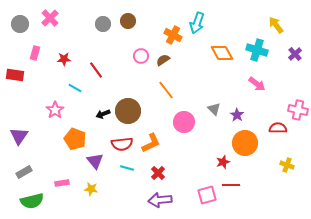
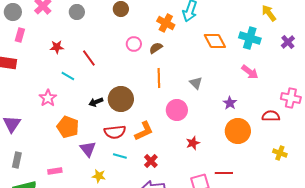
gray circle: (103, 24) -> (77, 12), moved
pink rectangle: (35, 53) -> (20, 35), moved
orange line: (166, 90) -> (159, 78), turned 36
gray triangle: (214, 109) -> (196, 83), moved
red star: (223, 162) -> (193, 143), moved
gray rectangle: (24, 172) -> (17, 160), turned -49
yellow star: (91, 189) -> (99, 176), moved

